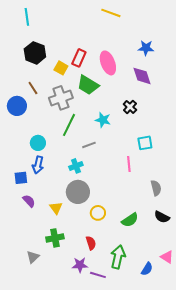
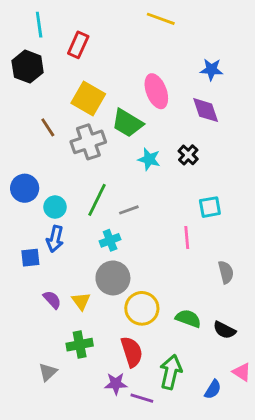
black hexagon: (35, 53) -> (28, 67), moved
red rectangle: (79, 58) -> (78, 45), moved
yellow square: (61, 68) -> (88, 98), size x1.6
blue circle: (17, 106) -> (25, 188), moved
cyan star: (103, 120) -> (149, 159), moved
green line: (69, 125) -> (97, 200), moved
purple semicircle: (29, 201) -> (52, 300), moved
yellow circle: (98, 213) -> (142, 308), size x1.5
black semicircle: (162, 217) -> (224, 330), moved
green semicircle: (130, 220) -> (188, 318), turned -126
red semicircle: (91, 243) -> (132, 352), size x1.5

